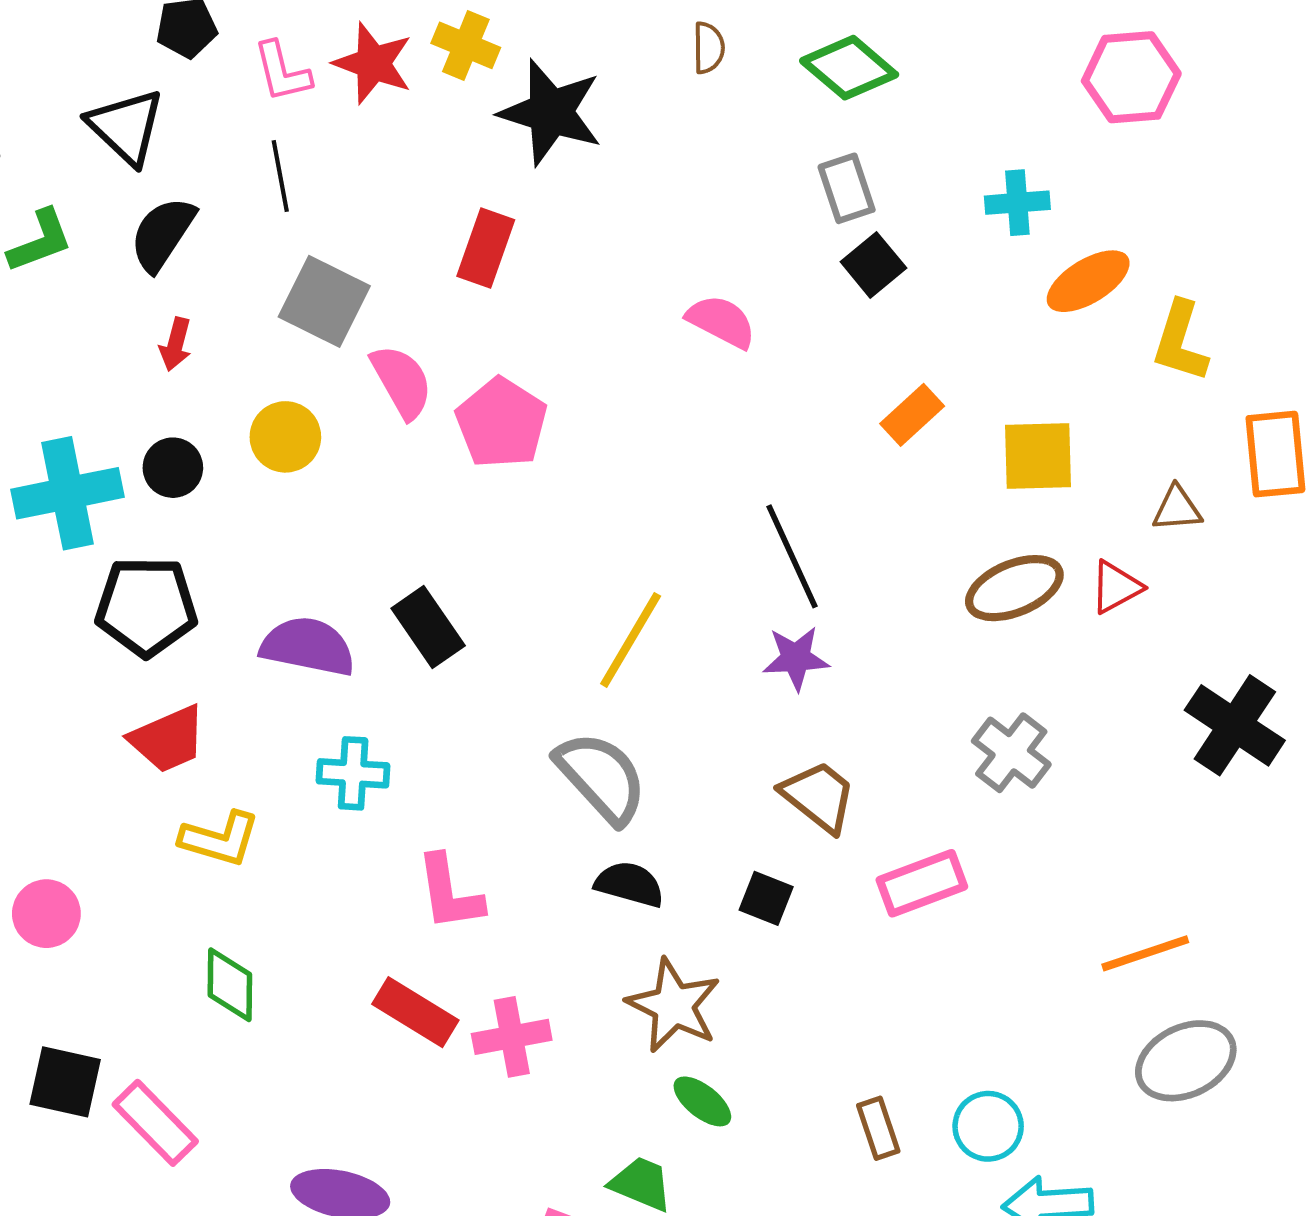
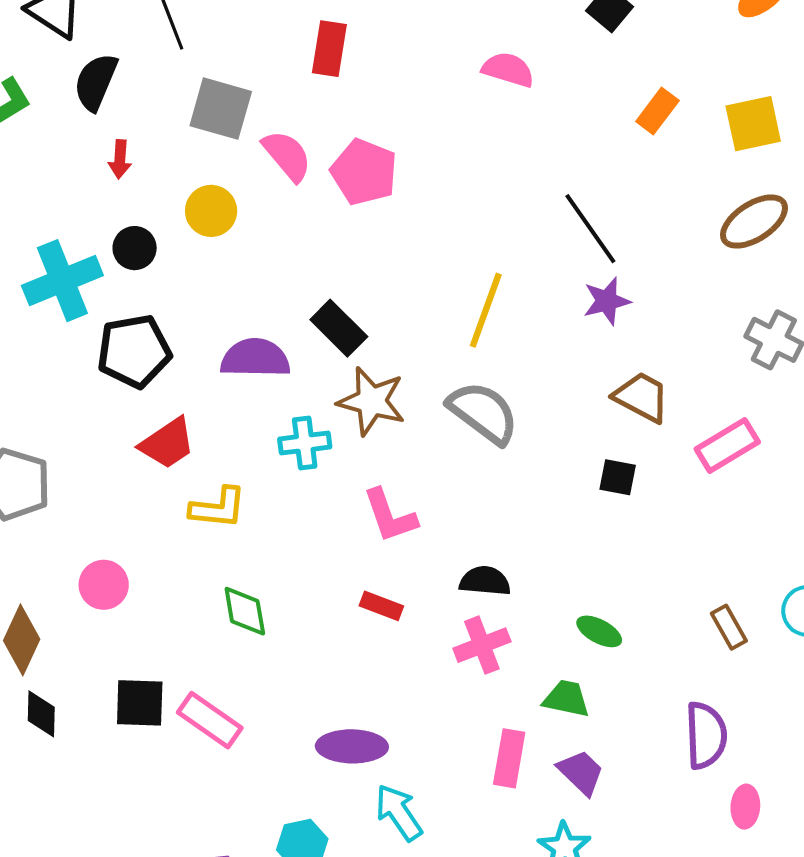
black semicircle: (630, 884) -> (485, 581), moved
brown star: (674, 1006) -> (371, 401), moved
red rectangle: (415, 1012) -> (381, 606), size x0.7
pink cross: (512, 1037) -> (482, 645), moved

